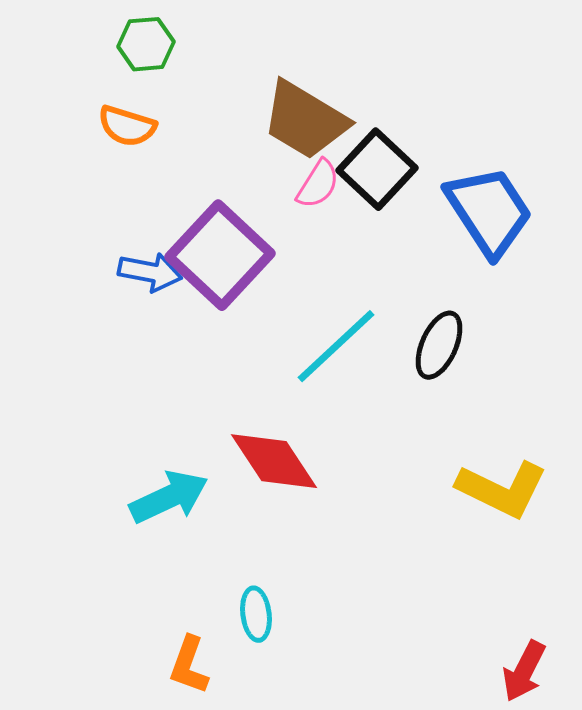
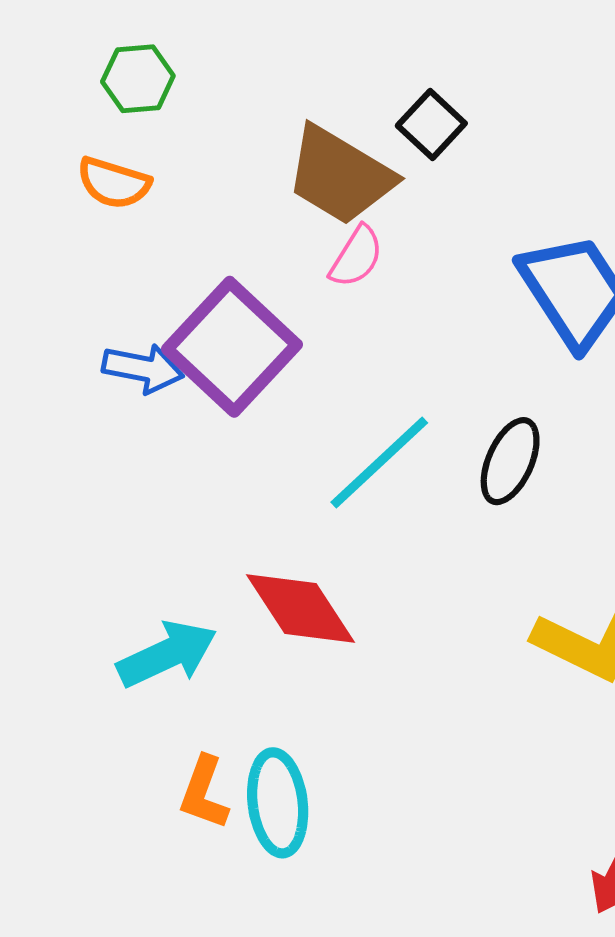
black square: (377, 169) -> (431, 124), moved, size x0.7
cyan ellipse: (256, 614) -> (278, 803), size x1.5
orange L-shape: (189, 665) -> (204, 793), moved

